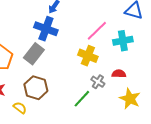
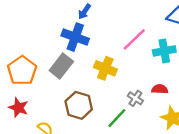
yellow cross: (88, 56) -> (105, 68), moved
brown hexagon: (36, 88) -> (79, 105), moved

